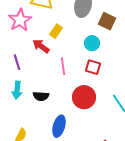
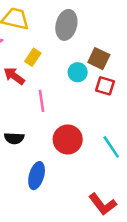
brown square: (107, 21) -> (99, 59), moved
red square: (93, 67) -> (105, 86), moved

